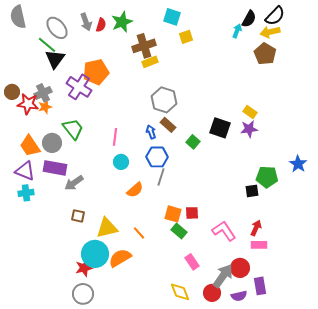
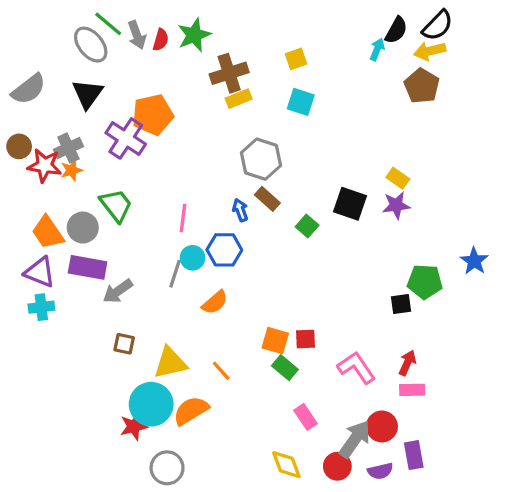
gray semicircle: (18, 17) -> (29, 89), moved, turned -115
cyan square: (172, 17) -> (301, 102), moved
green line: (47, 45) -> (108, 24), moved
blue hexagon: (157, 157) -> (224, 250), moved
gray line: (161, 177) -> (175, 274), moved
gray circle: (83, 294) -> (167, 468), moved

